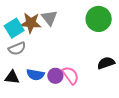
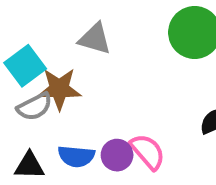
gray triangle: (49, 18) -> (95, 39), turned -30
brown star: (31, 23) -> (59, 89), moved

